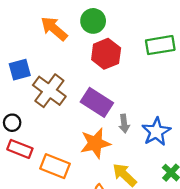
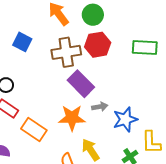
blue square: (20, 70) -> (22, 42), turned 30
brown cross: (49, 91) -> (66, 52), moved, turned 32
gray arrow: (124, 124) -> (100, 107), turned -105

